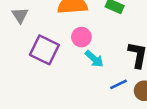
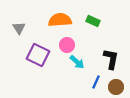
blue line: (119, 84) -> (96, 82), turned -40

